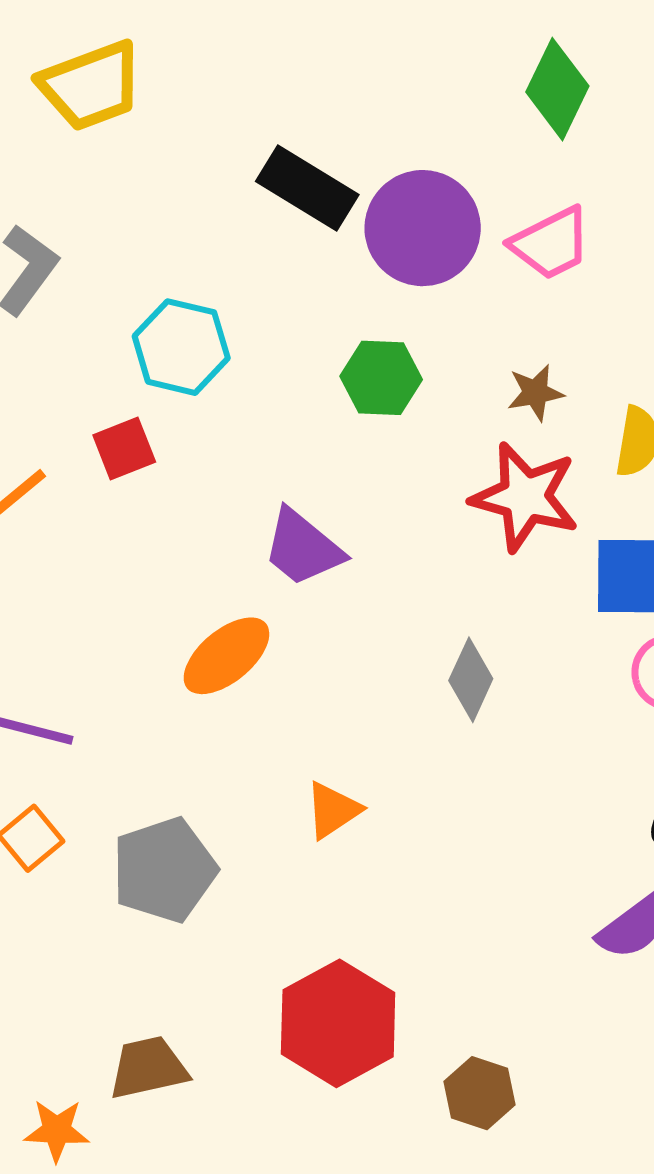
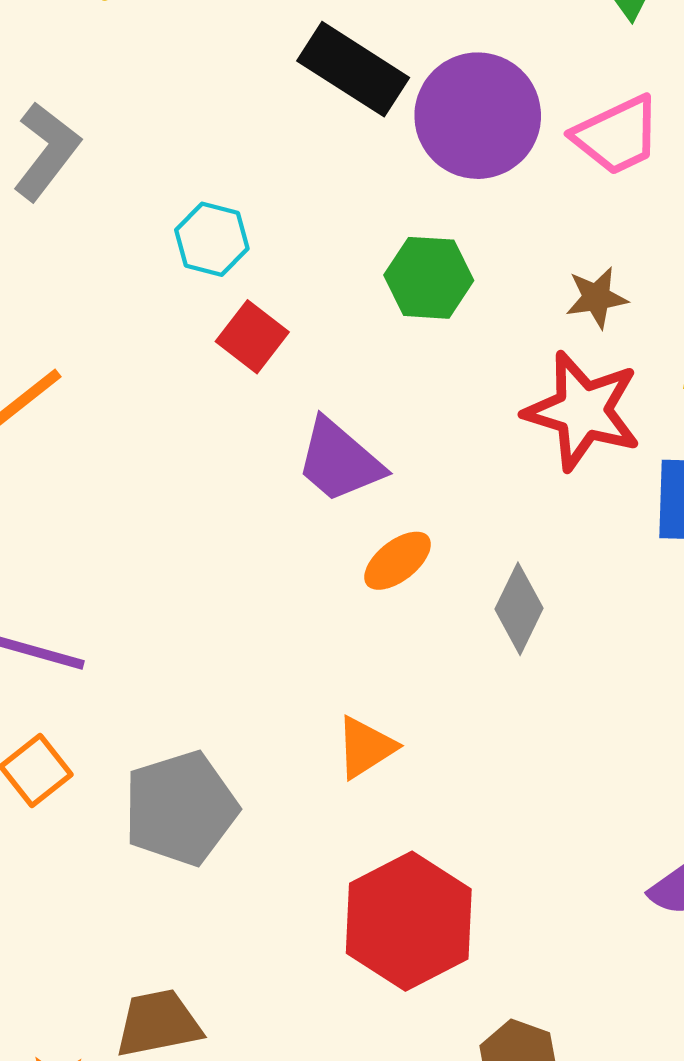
cyan hexagon: (181, 347) -> (212, 239), size x0.7
red square: (124, 449) -> (252, 337), moved, turned -32
orange ellipse: (226, 656) -> (398, 561), moved, size x0.7
red hexagon: (338, 1023) -> (409, 921), moved

